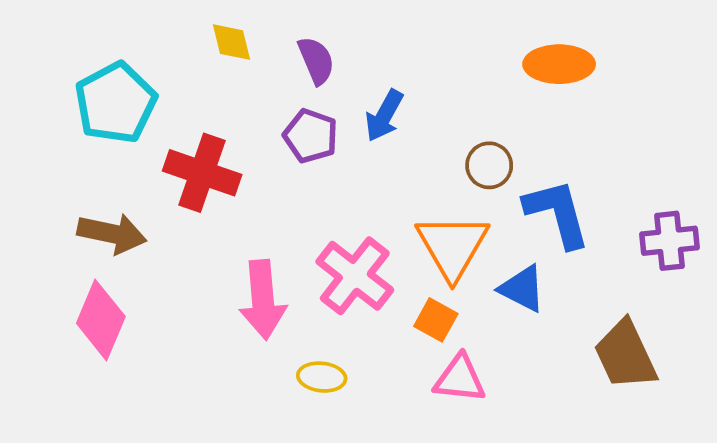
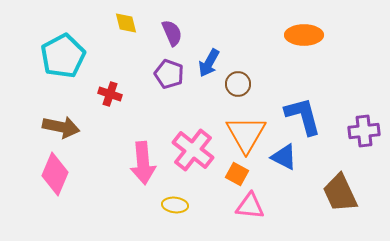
brown circle: (489, 165) -> (238, 84), moved
red cross: (202, 173) -> (110, 94), size x0.6

